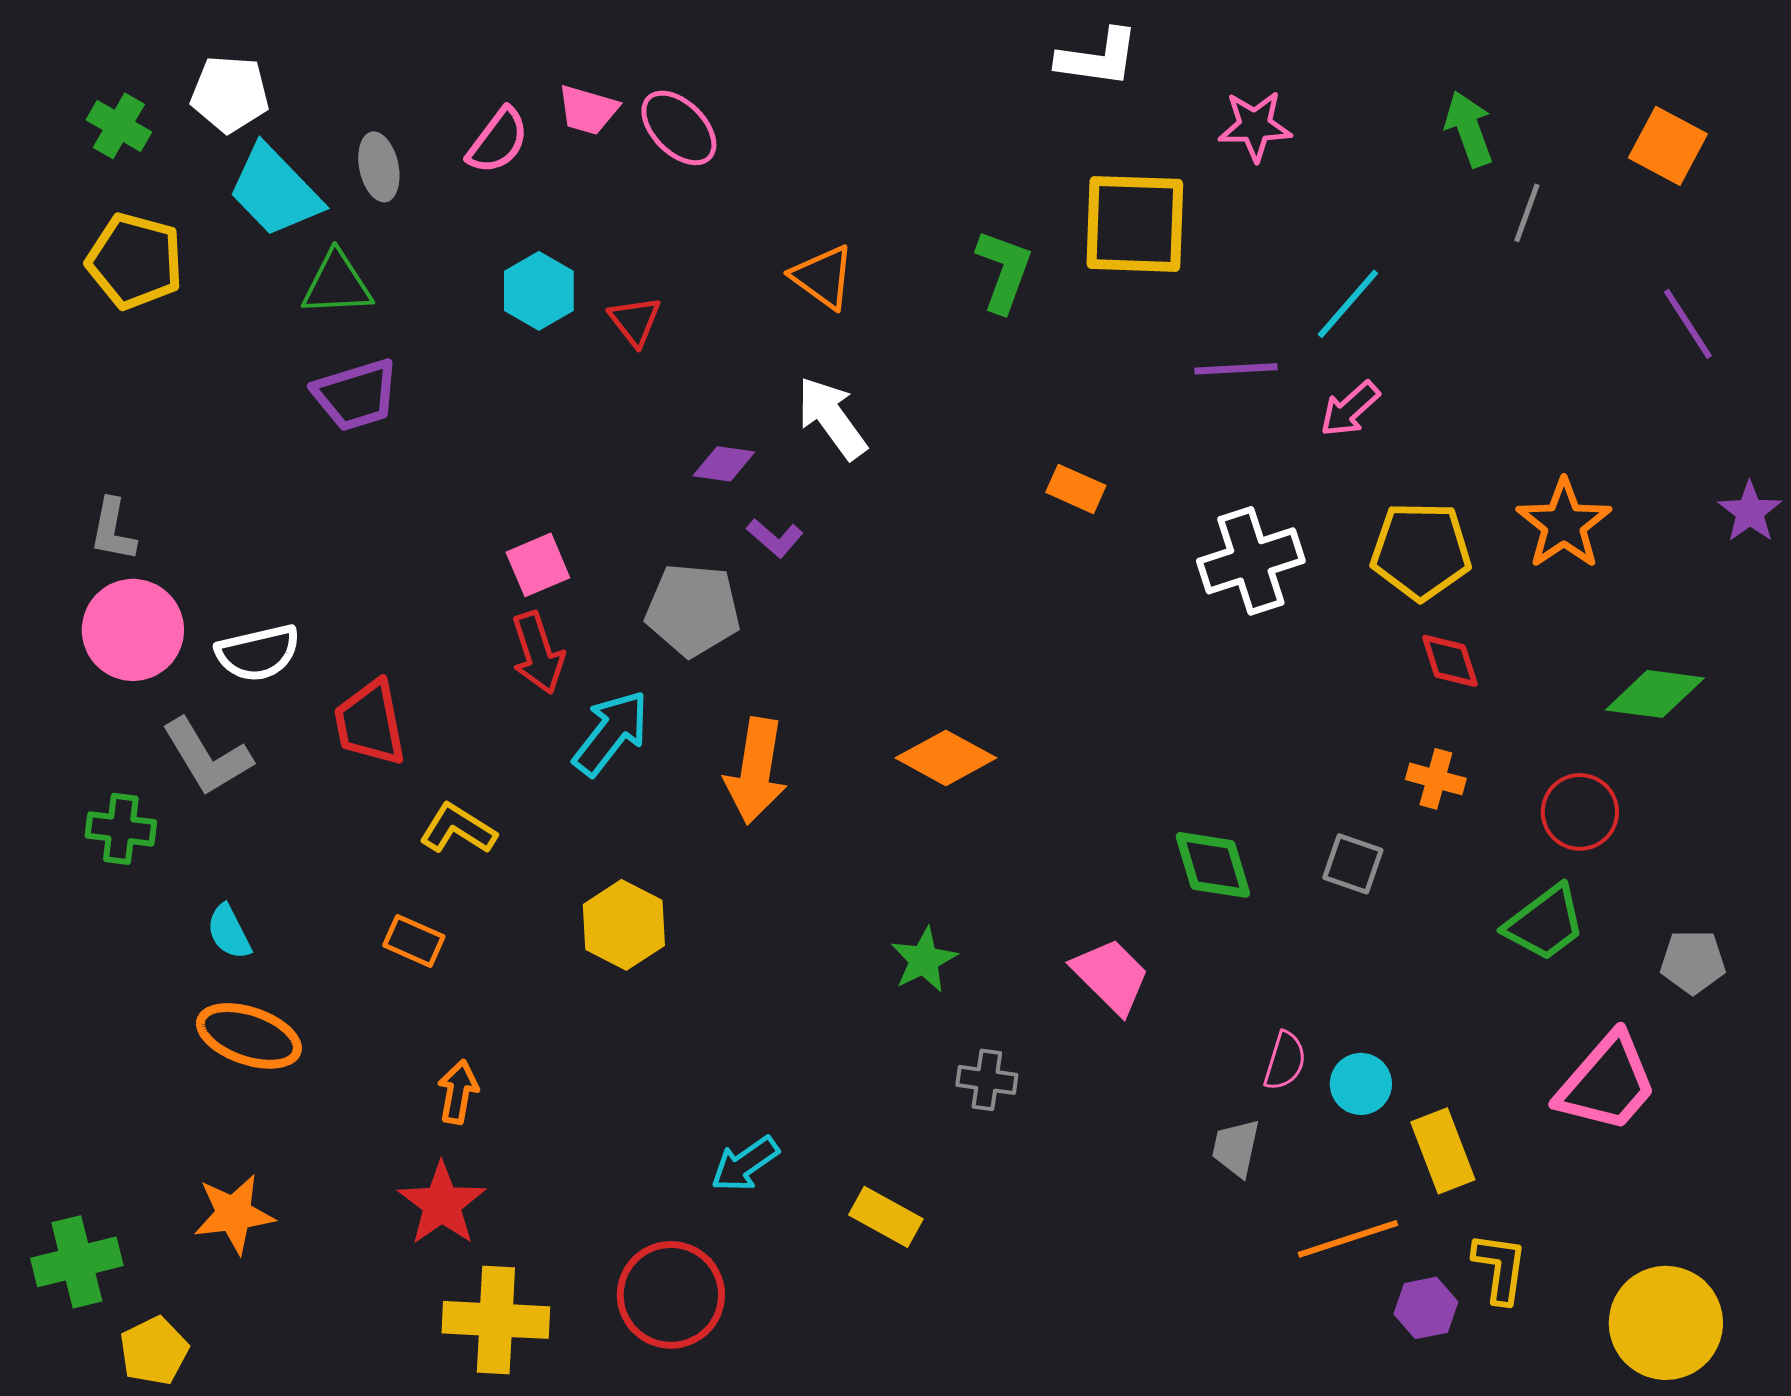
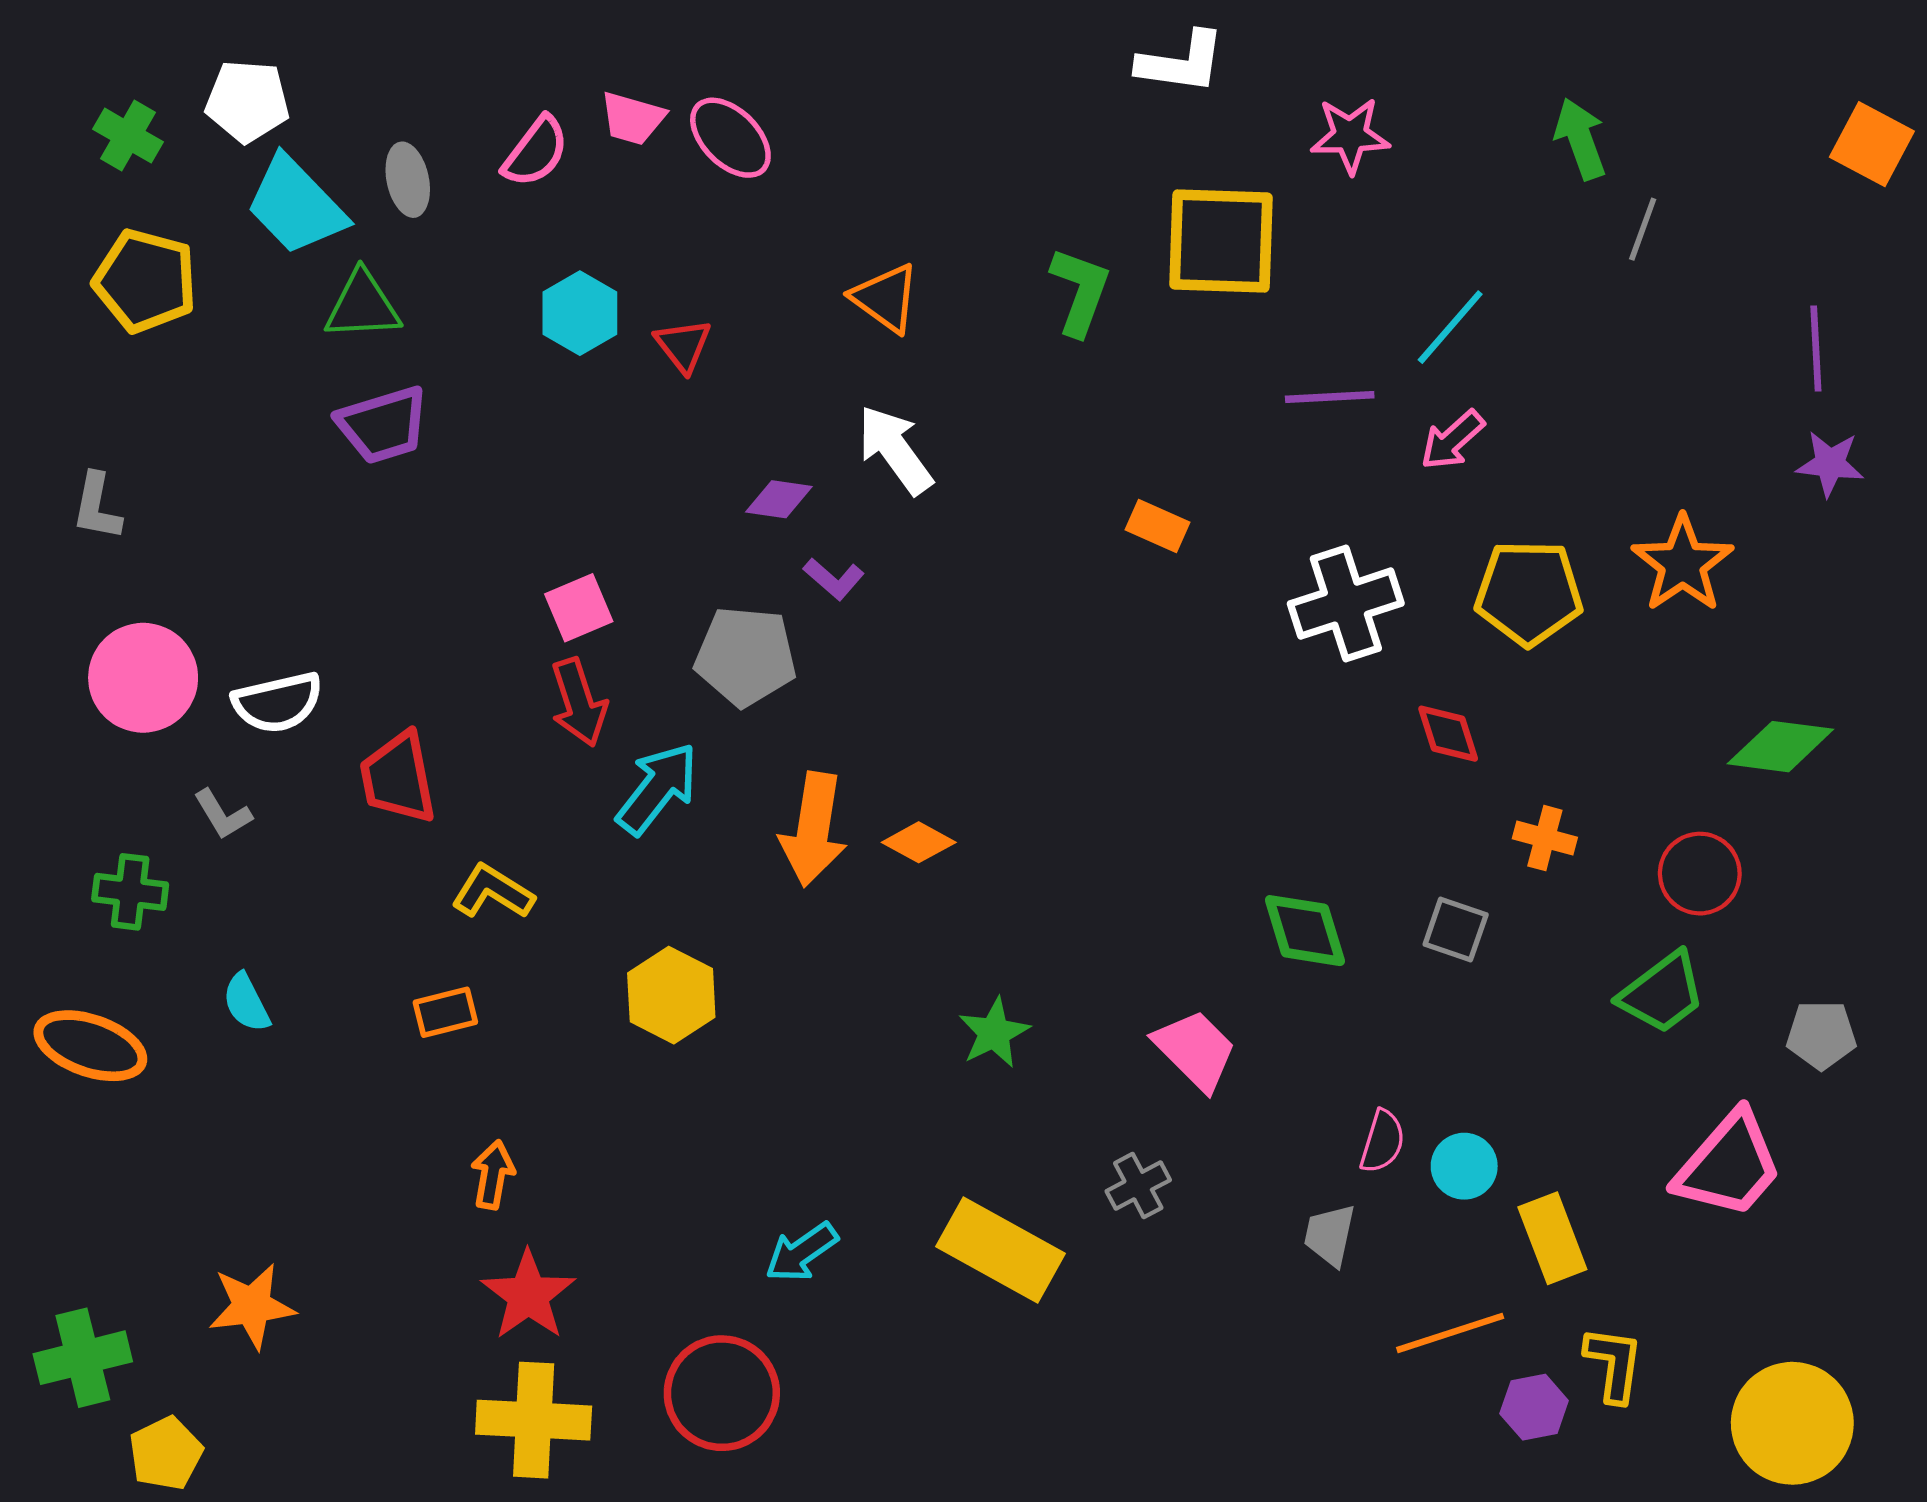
orange square: (1668, 146) -> (1872, 144), moved
purple line: (1688, 324) -> (1816, 349), turned 30
purple star: (1750, 512) -> (1830, 464), moved, turned -30
gray L-shape: (113, 530) -> (97, 507), moved
red diamond: (1450, 661) -> (1448, 734), moved
gray L-shape: (207, 757) -> (223, 814), size x0.6
orange diamond: (946, 758) -> (919, 842), moved, size x0.7
orange rectangle: (414, 941) -> (445, 1012), turned -38
orange ellipse: (249, 1036) -> (90, 1046), moved
gray cross: (987, 1080) -> (1138, 1186), moved, turned -36
red star: (442, 1204) -> (528, 1295), moved
yellow rectangle: (886, 1217) -> (1000, 1250), moved, size x1.6

